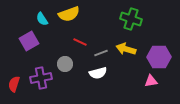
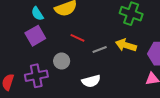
purple square: (29, 41) -> (35, 36), moved
white semicircle: (98, 73) -> (91, 81), moved

